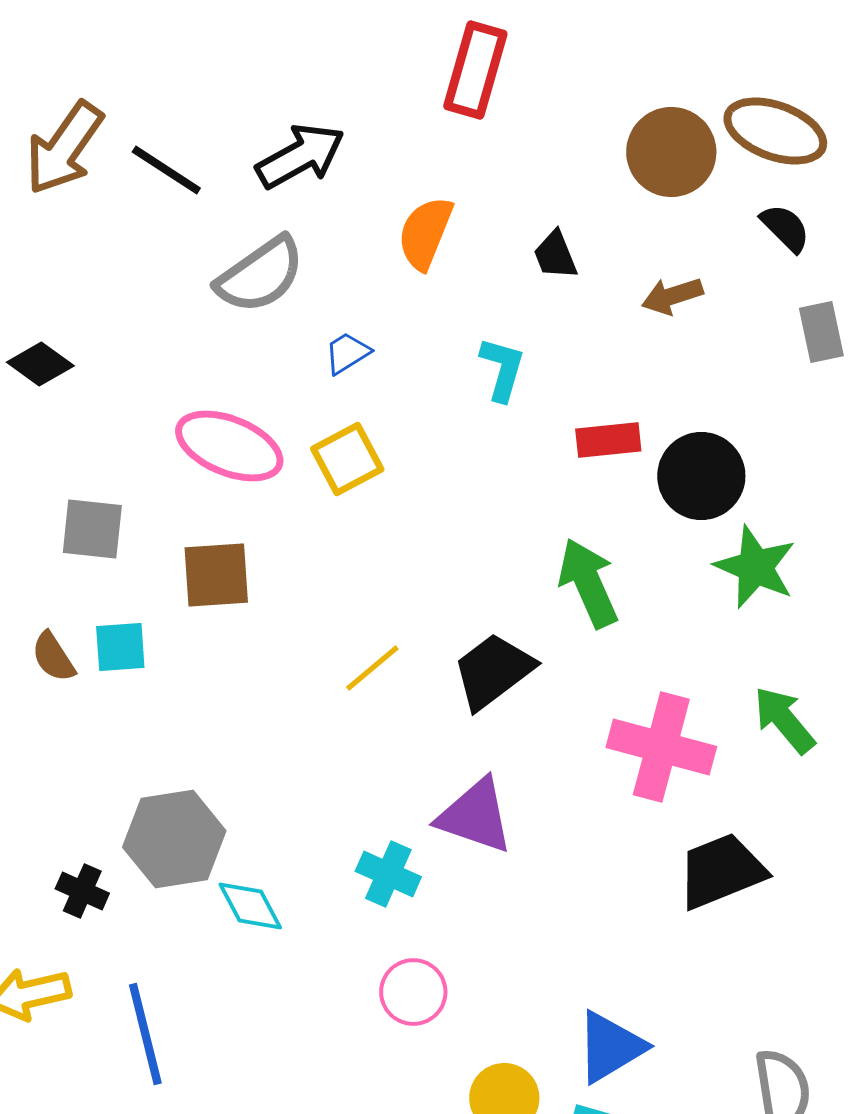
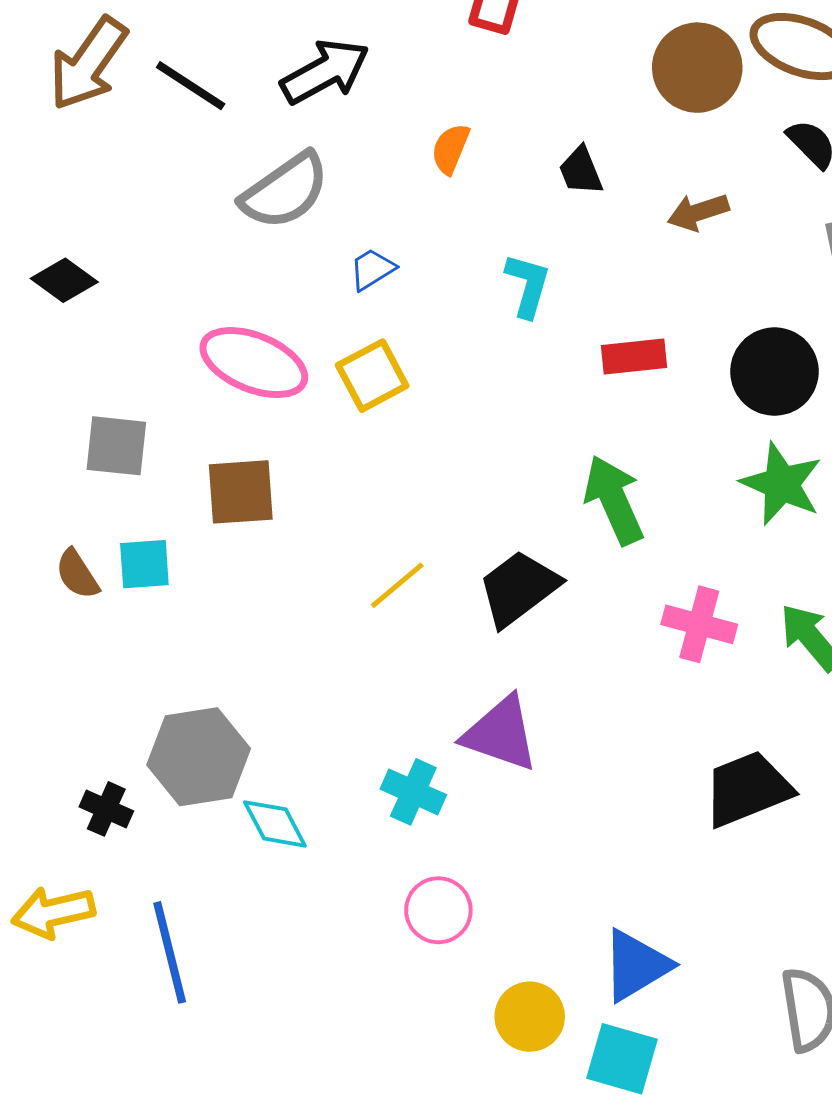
orange semicircle: (425, 233) -> (450, 149), size x0.7
black circle: (701, 476) -> (774, 372), moved
pink cross: (661, 747) -> (699, 624), moved, size x0.7

